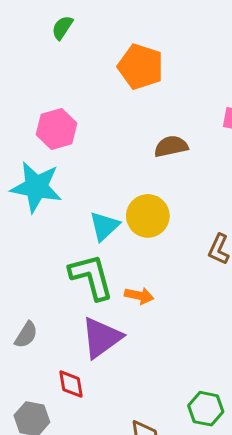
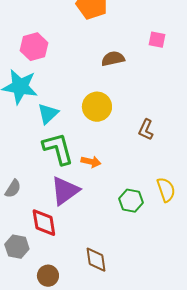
cyan triangle: (104, 226) -> (48, 114), moved
red diamond: (71, 384) -> (44, 223), size x1.4
green hexagon: (206, 409) -> (131, 201), moved

